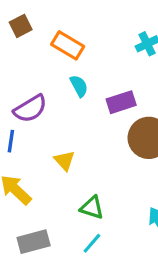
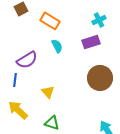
purple rectangle: (121, 102) -> (91, 42), moved
green triangle: (92, 208) -> (52, 123), moved

